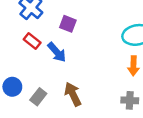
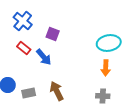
gray rectangle: (38, 97) -> (29, 93), turned 40

